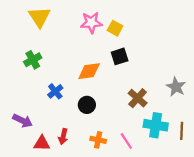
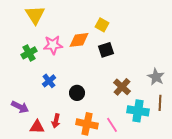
pink star: (91, 23) -> (53, 45), moved
orange diamond: (89, 71) -> (79, 40), moved
brown line: (182, 131) -> (160, 103), moved
orange cross: (98, 140) -> (87, 124), size x1.5

